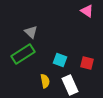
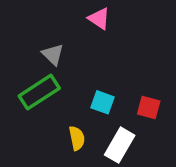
pink triangle: (87, 11) -> (99, 19), moved
white rectangle: (70, 85) -> (120, 145), turned 54

